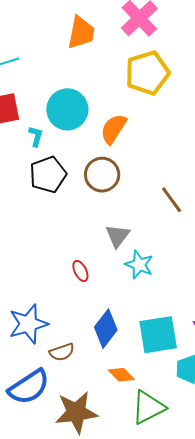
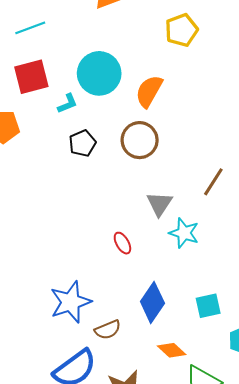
yellow pentagon: (147, 73) -> (181, 30), size x0.7
cyan L-shape: (36, 136) -> (67, 104), turned 55
black pentagon: (48, 175) -> (83, 143), size x0.7
brown line: (172, 200) -> (213, 182), moved, turned 72
cyan square: (158, 335) -> (208, 306), size x0.6

